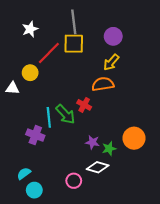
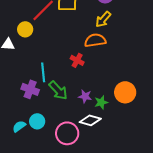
green arrow: (65, 114) -> (58, 90), moved
pink circle: (74, 181) -> (67, 133), size x1.5
cyan circle: (34, 190) -> (37, 121), moved

